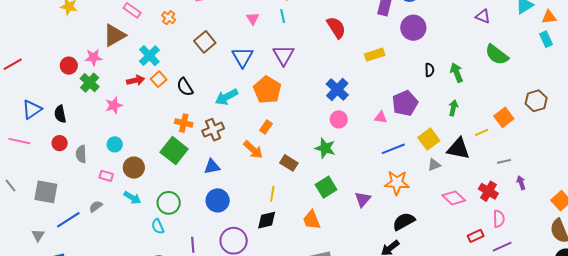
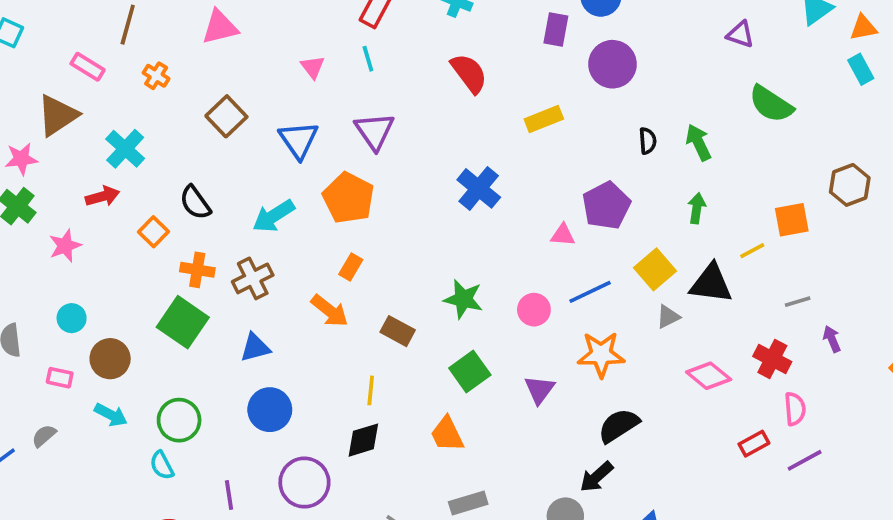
orange square: (159, 79) -> (154, 232), moved
orange square: (504, 117) -> (792, 220), turned 30
pink circle: (339, 119) -> (534, 310), moved

